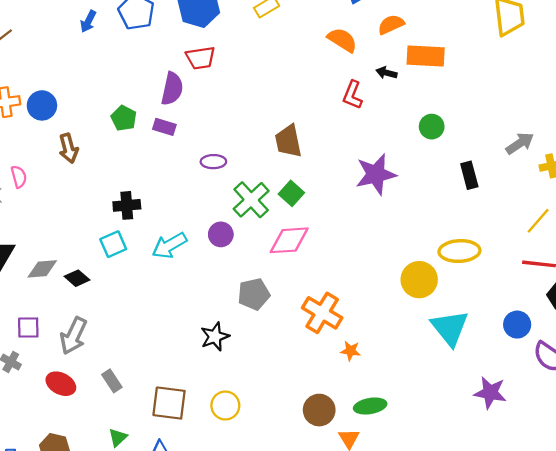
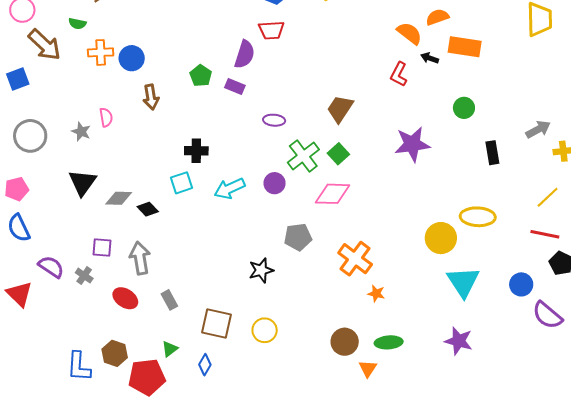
orange semicircle: (342, 40) -> (409, 33), moved
brown trapezoid: (288, 141) -> (340, 109), turned 40
gray arrow: (74, 336) -> (140, 258), turned 140
purple star: (490, 393) -> (459, 341), moved

